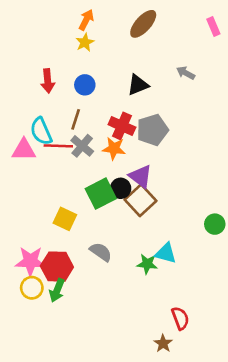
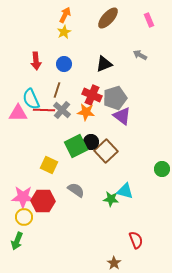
pink rectangle: (213, 27) -> (149, 20), moved
purple triangle: (141, 176) -> (122, 116), moved
green arrow: (57, 290) -> (17, 241), moved
brown star: (163, 343) -> (114, 263), moved

